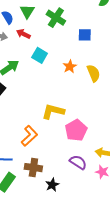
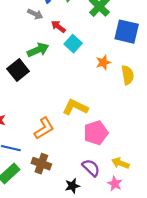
red arrow: (23, 34) -> (58, 27), moved
blue square: (85, 35) -> (127, 32), size x1.6
black star: (52, 185) -> (72, 186), moved

